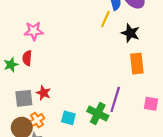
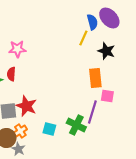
orange rectangle: (137, 64) -> (95, 78), moved
red star: (43, 93) -> (26, 106), size x1.5
pink square: (151, 104) -> (107, 96), moved

